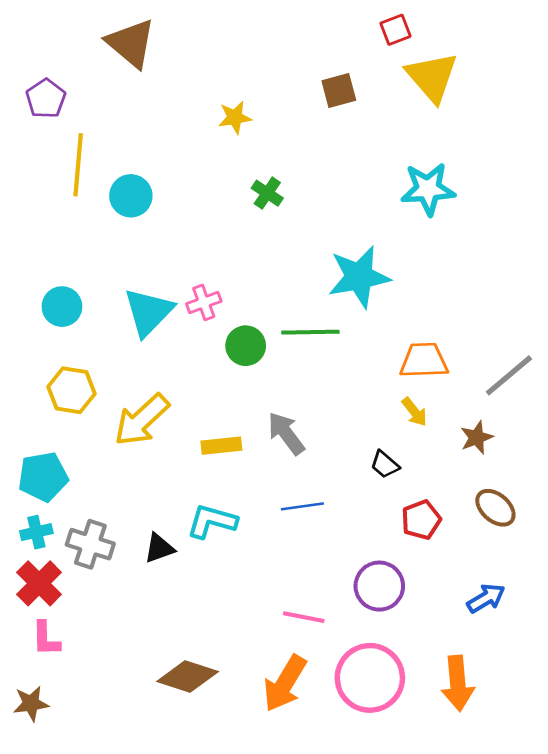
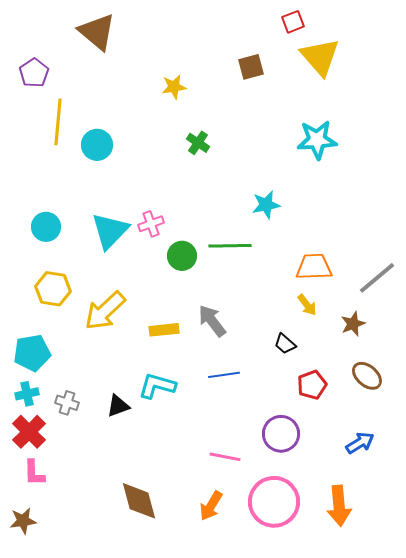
cyan star: (359, 277) -> (266, 205), size x0.6
gray cross: (90, 544) -> (67, 403), size x0.7
brown diamond: (188, 677) -> (139, 501), turned 57
orange arrow: (285, 683) -> (211, 506), size x0.7

